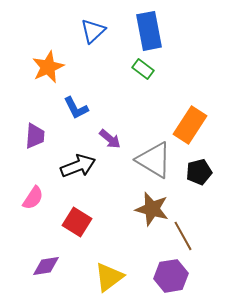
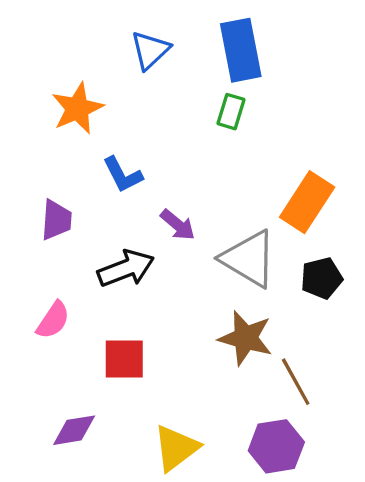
green rectangle: (143, 69) -> (231, 112), turned 70
red square: (77, 222) -> (124, 359), turned -32

